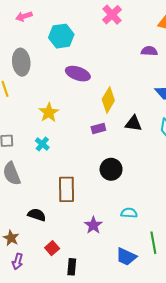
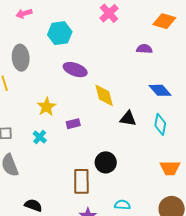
yellow diamond: (108, 100) -> (104, 95), turned -45
purple rectangle: (98, 128) -> (73, 124), moved
brown rectangle: (66, 189) -> (81, 181), moved

